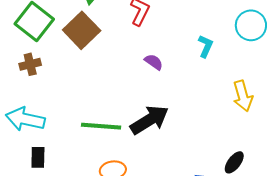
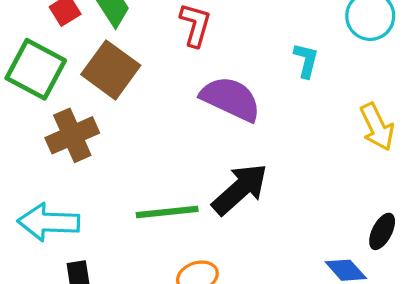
purple semicircle: (154, 62) -> (231, 99), size x2.0
brown cross: (30, 64) -> (72, 135), moved, size x1.5

